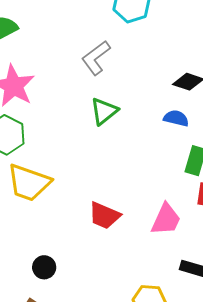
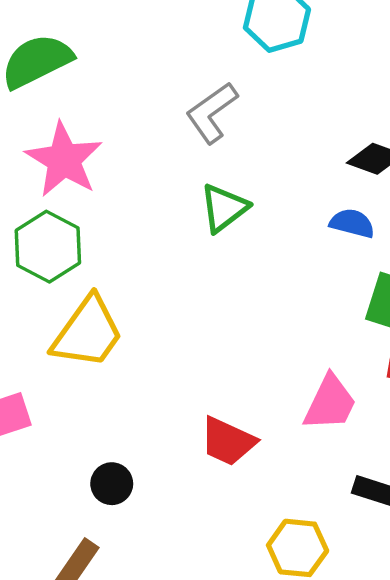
yellow trapezoid: (29, 183) -> (88, 333), turned -75
red trapezoid: (104, 216) -> (228, 441), moved

